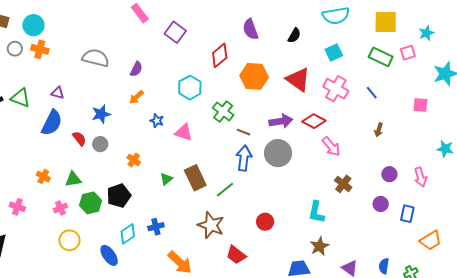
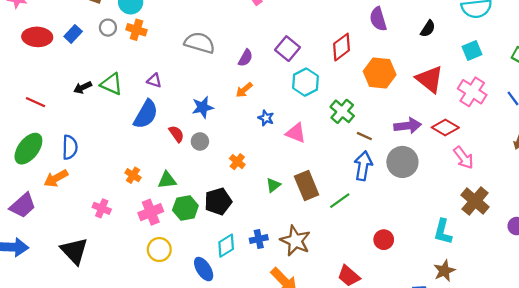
purple square: (175, 32) -> (287, 49), moved
brown cross: (343, 184) -> (475, 201), size x1.4
pink cross: (60, 208) -> (151, 212), size x1.5
brown star: (211, 225) -> (295, 241), moved

